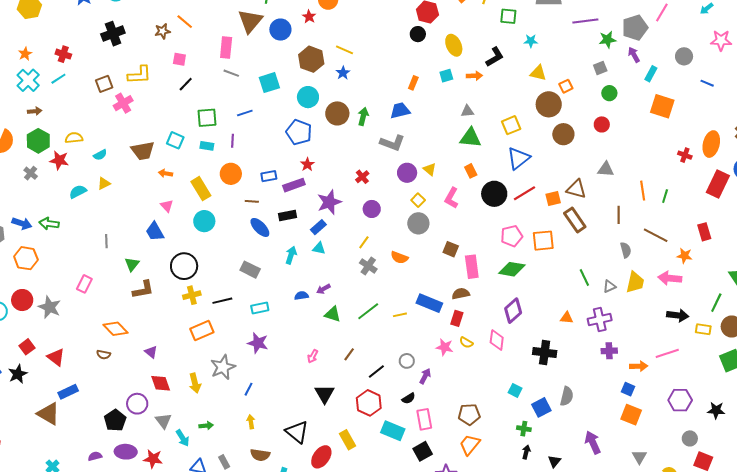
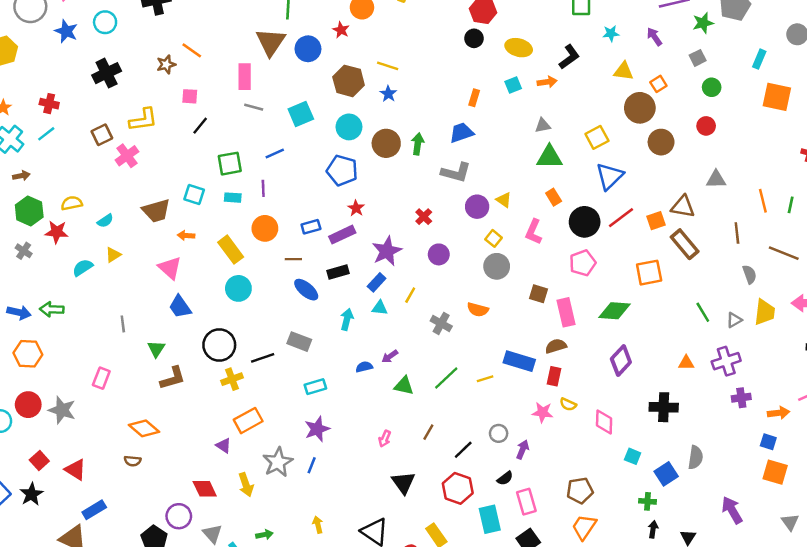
yellow ellipse: (454, 45) -> (519, 48), turned -45
purple arrow: (634, 55) -> (654, 37), moved
pink triangle: (167, 206) -> (170, 268), moved, size x1.5
pink pentagon: (512, 236) -> (583, 263), moved
yellow line: (364, 242) -> (410, 295), moved
black line: (222, 301) -> (263, 358), moved
pink diamond: (497, 340) -> (604, 422), moved
purple star: (258, 343) -> (317, 429), turned -30
purple triangle: (151, 352) -> (224, 446), moved
blue line: (249, 389) -> (312, 465), moved
cyan rectangle: (393, 431) -> (490, 519), turned 60

